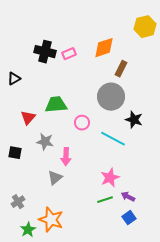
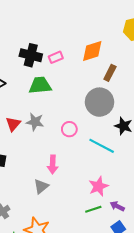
green trapezoid: (56, 105) -> (40, 85), moved
gray star: (45, 142) -> (35, 122), moved

